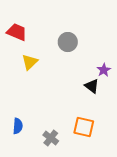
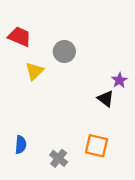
gray circle: (68, 42) -> (64, 52), moved

